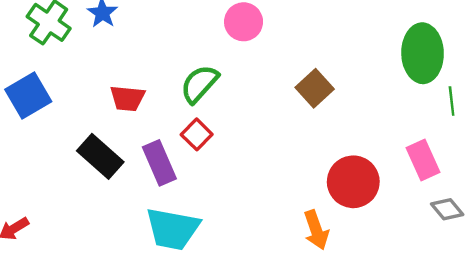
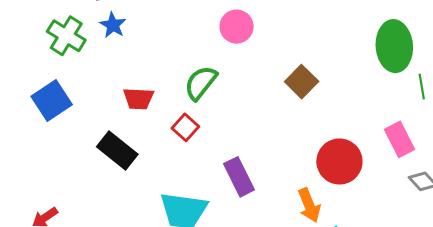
red square: (197, 134) -> (185, 127), moved
purple rectangle: (159, 163) -> (239, 177), moved

